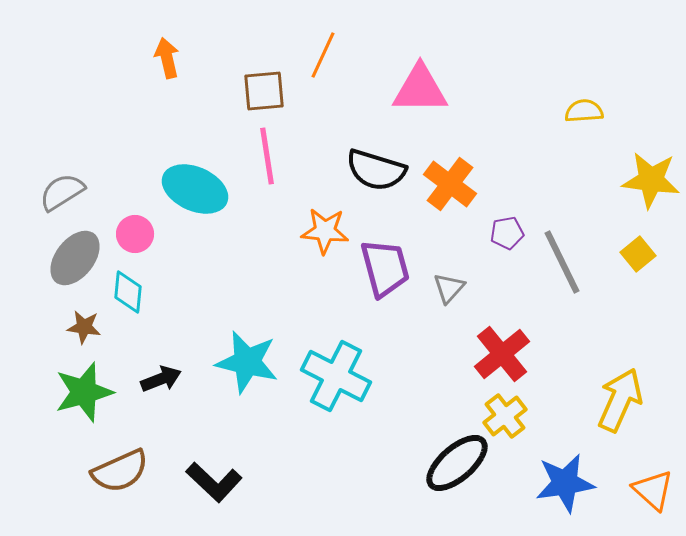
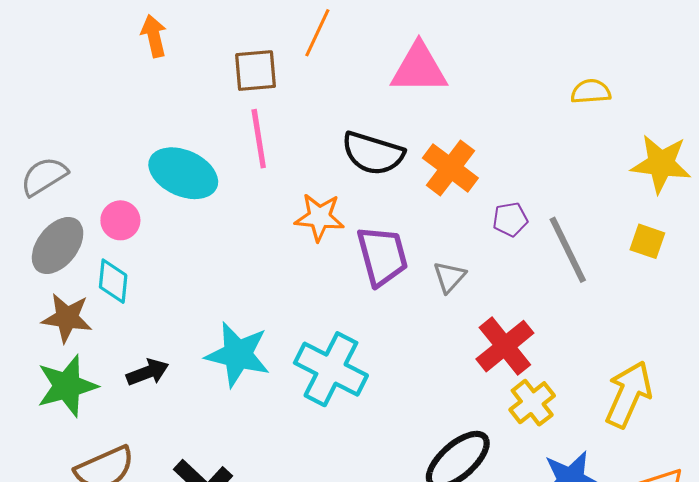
yellow square: (638, 254) -> (647, 241), turned -32
brown star: (84, 327) -> (67, 318), size x1.4
yellow cross: (505, 416) -> (532, 403), moved

